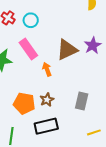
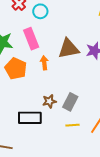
brown star: (47, 100) -> (49, 101), moved
orange pentagon: (24, 103) -> (16, 69), moved
yellow line: (94, 132) -> (72, 125), moved

